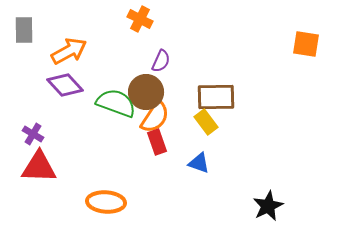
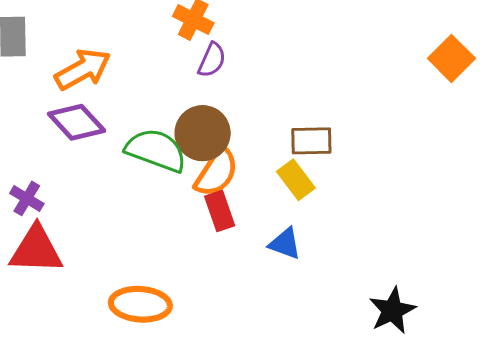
orange square: (306, 44) -> (451, 58), turned 36
purple semicircle: (161, 61) -> (212, 60), moved
brown rectangle: (216, 97) -> (311, 141), size x0.7

